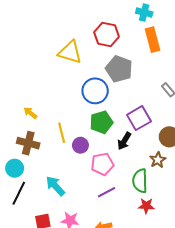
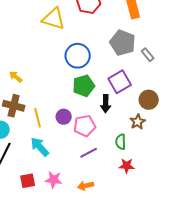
gray pentagon: (119, 69) -> (123, 43), moved
yellow line: (62, 133) -> (38, 118), moved
black arrow: (124, 141) -> (106, 104), turned -30
purple circle: (80, 145) -> (64, 117), moved
green semicircle: (140, 181) -> (121, 142), size x0.7

